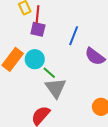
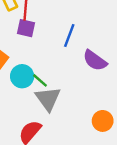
cyan circle: (35, 59) -> (22, 76), moved

